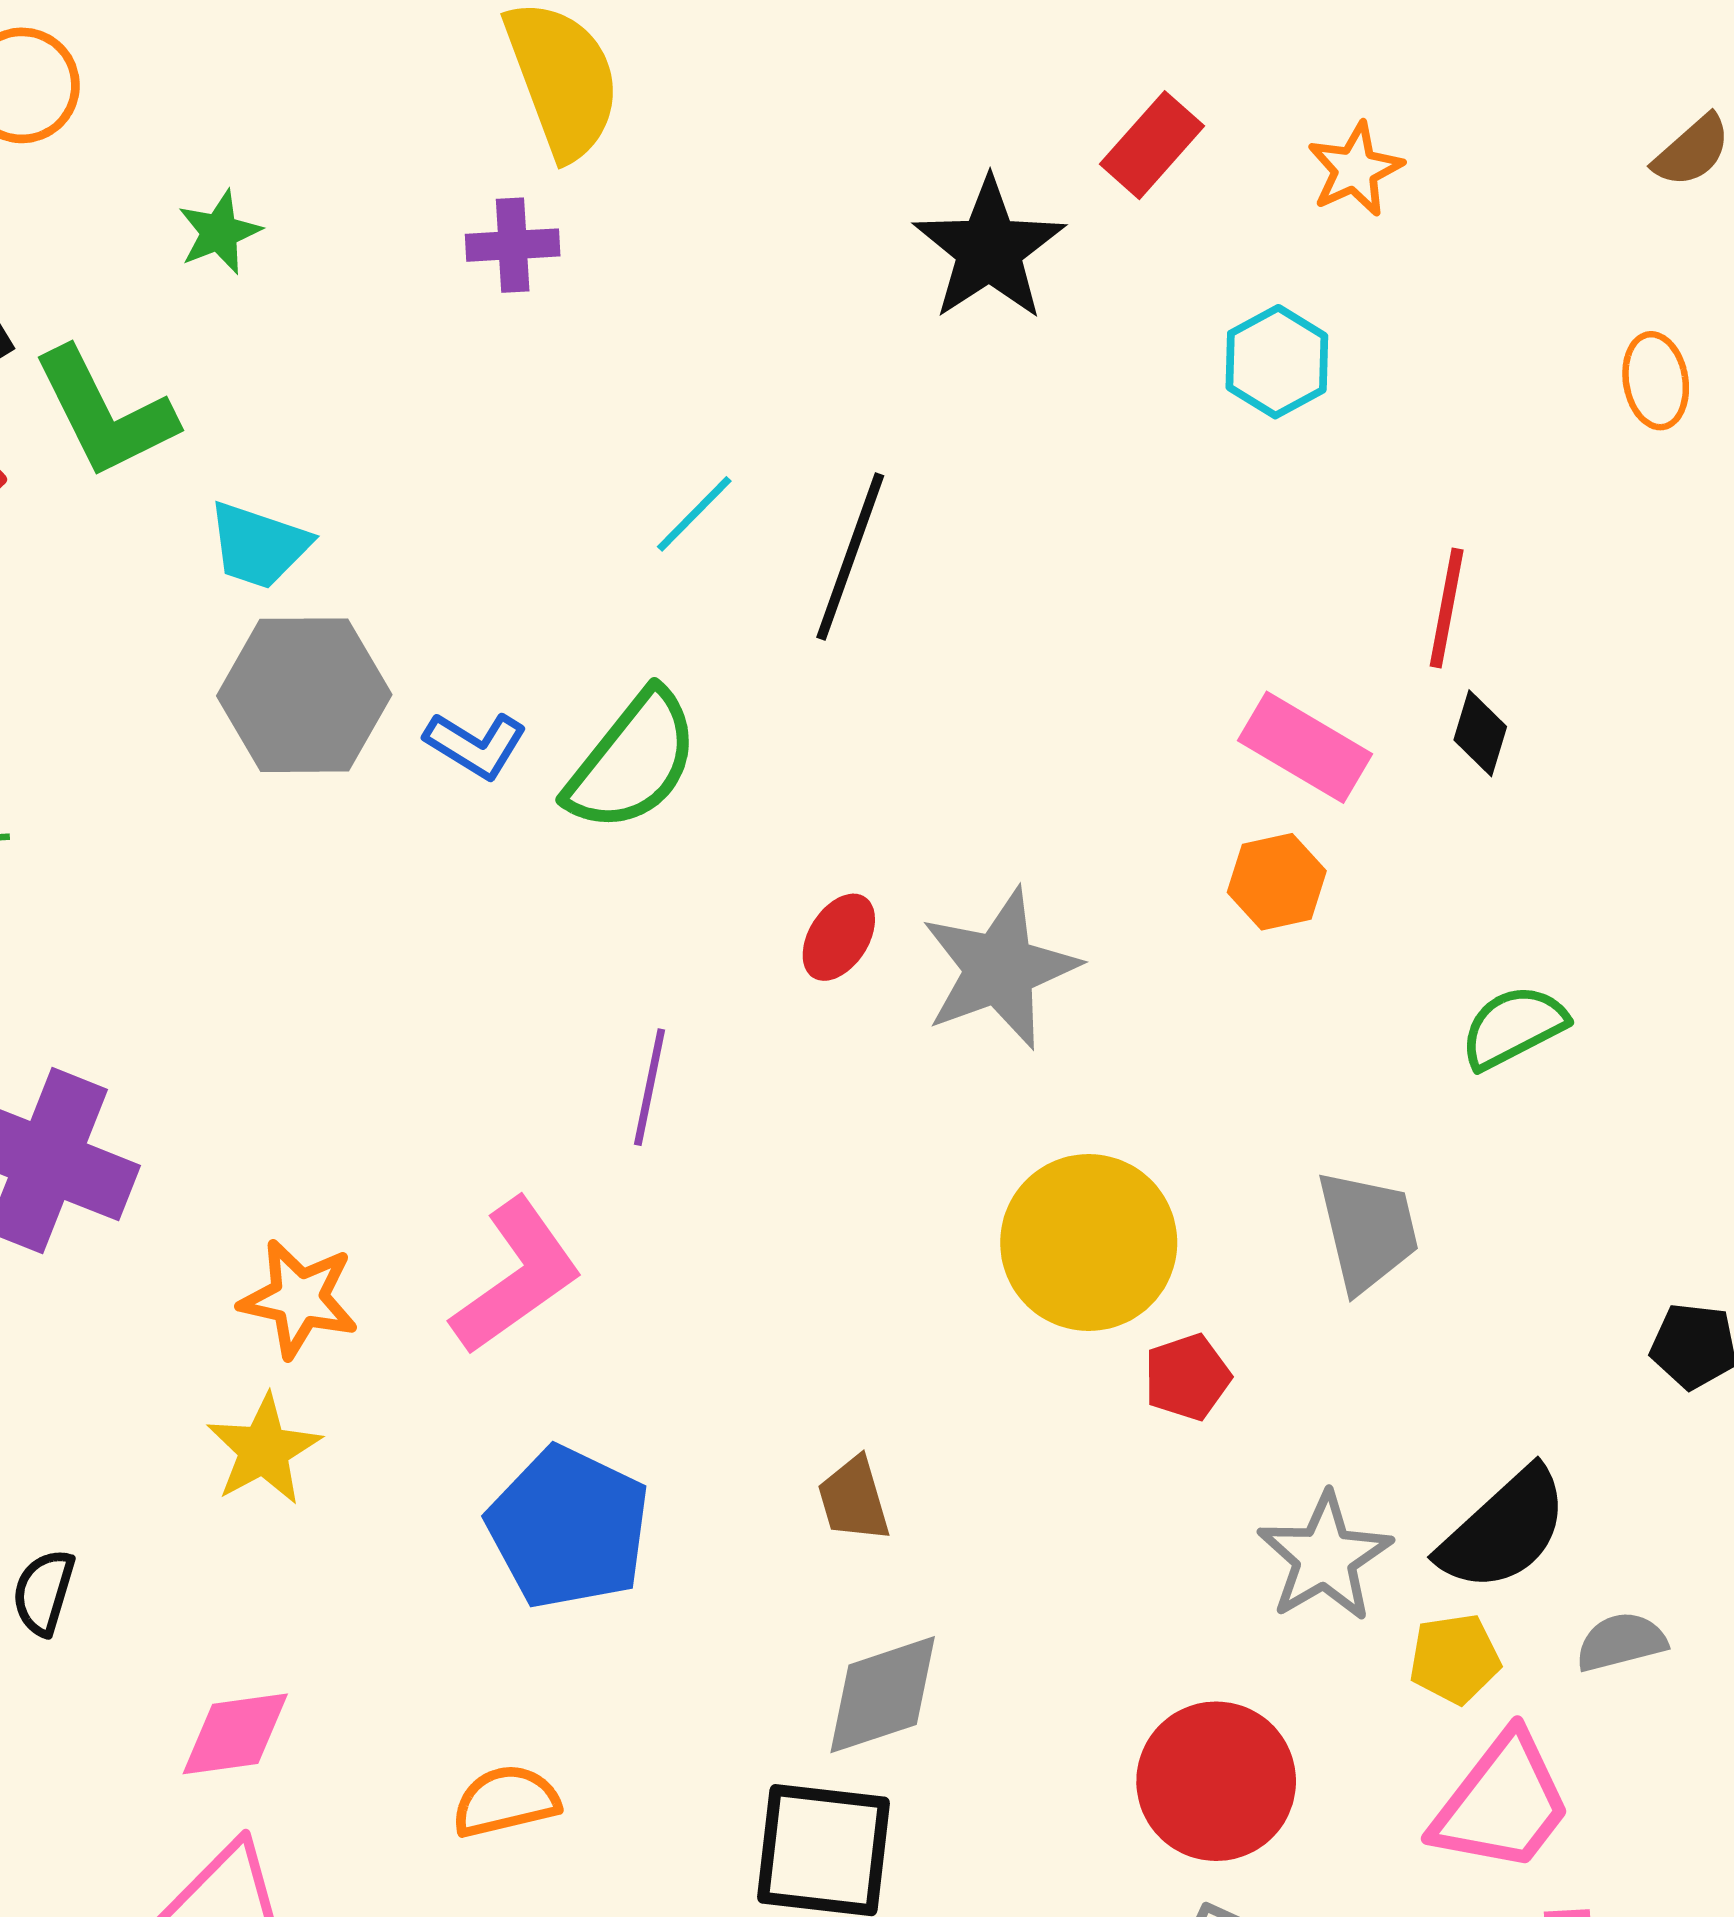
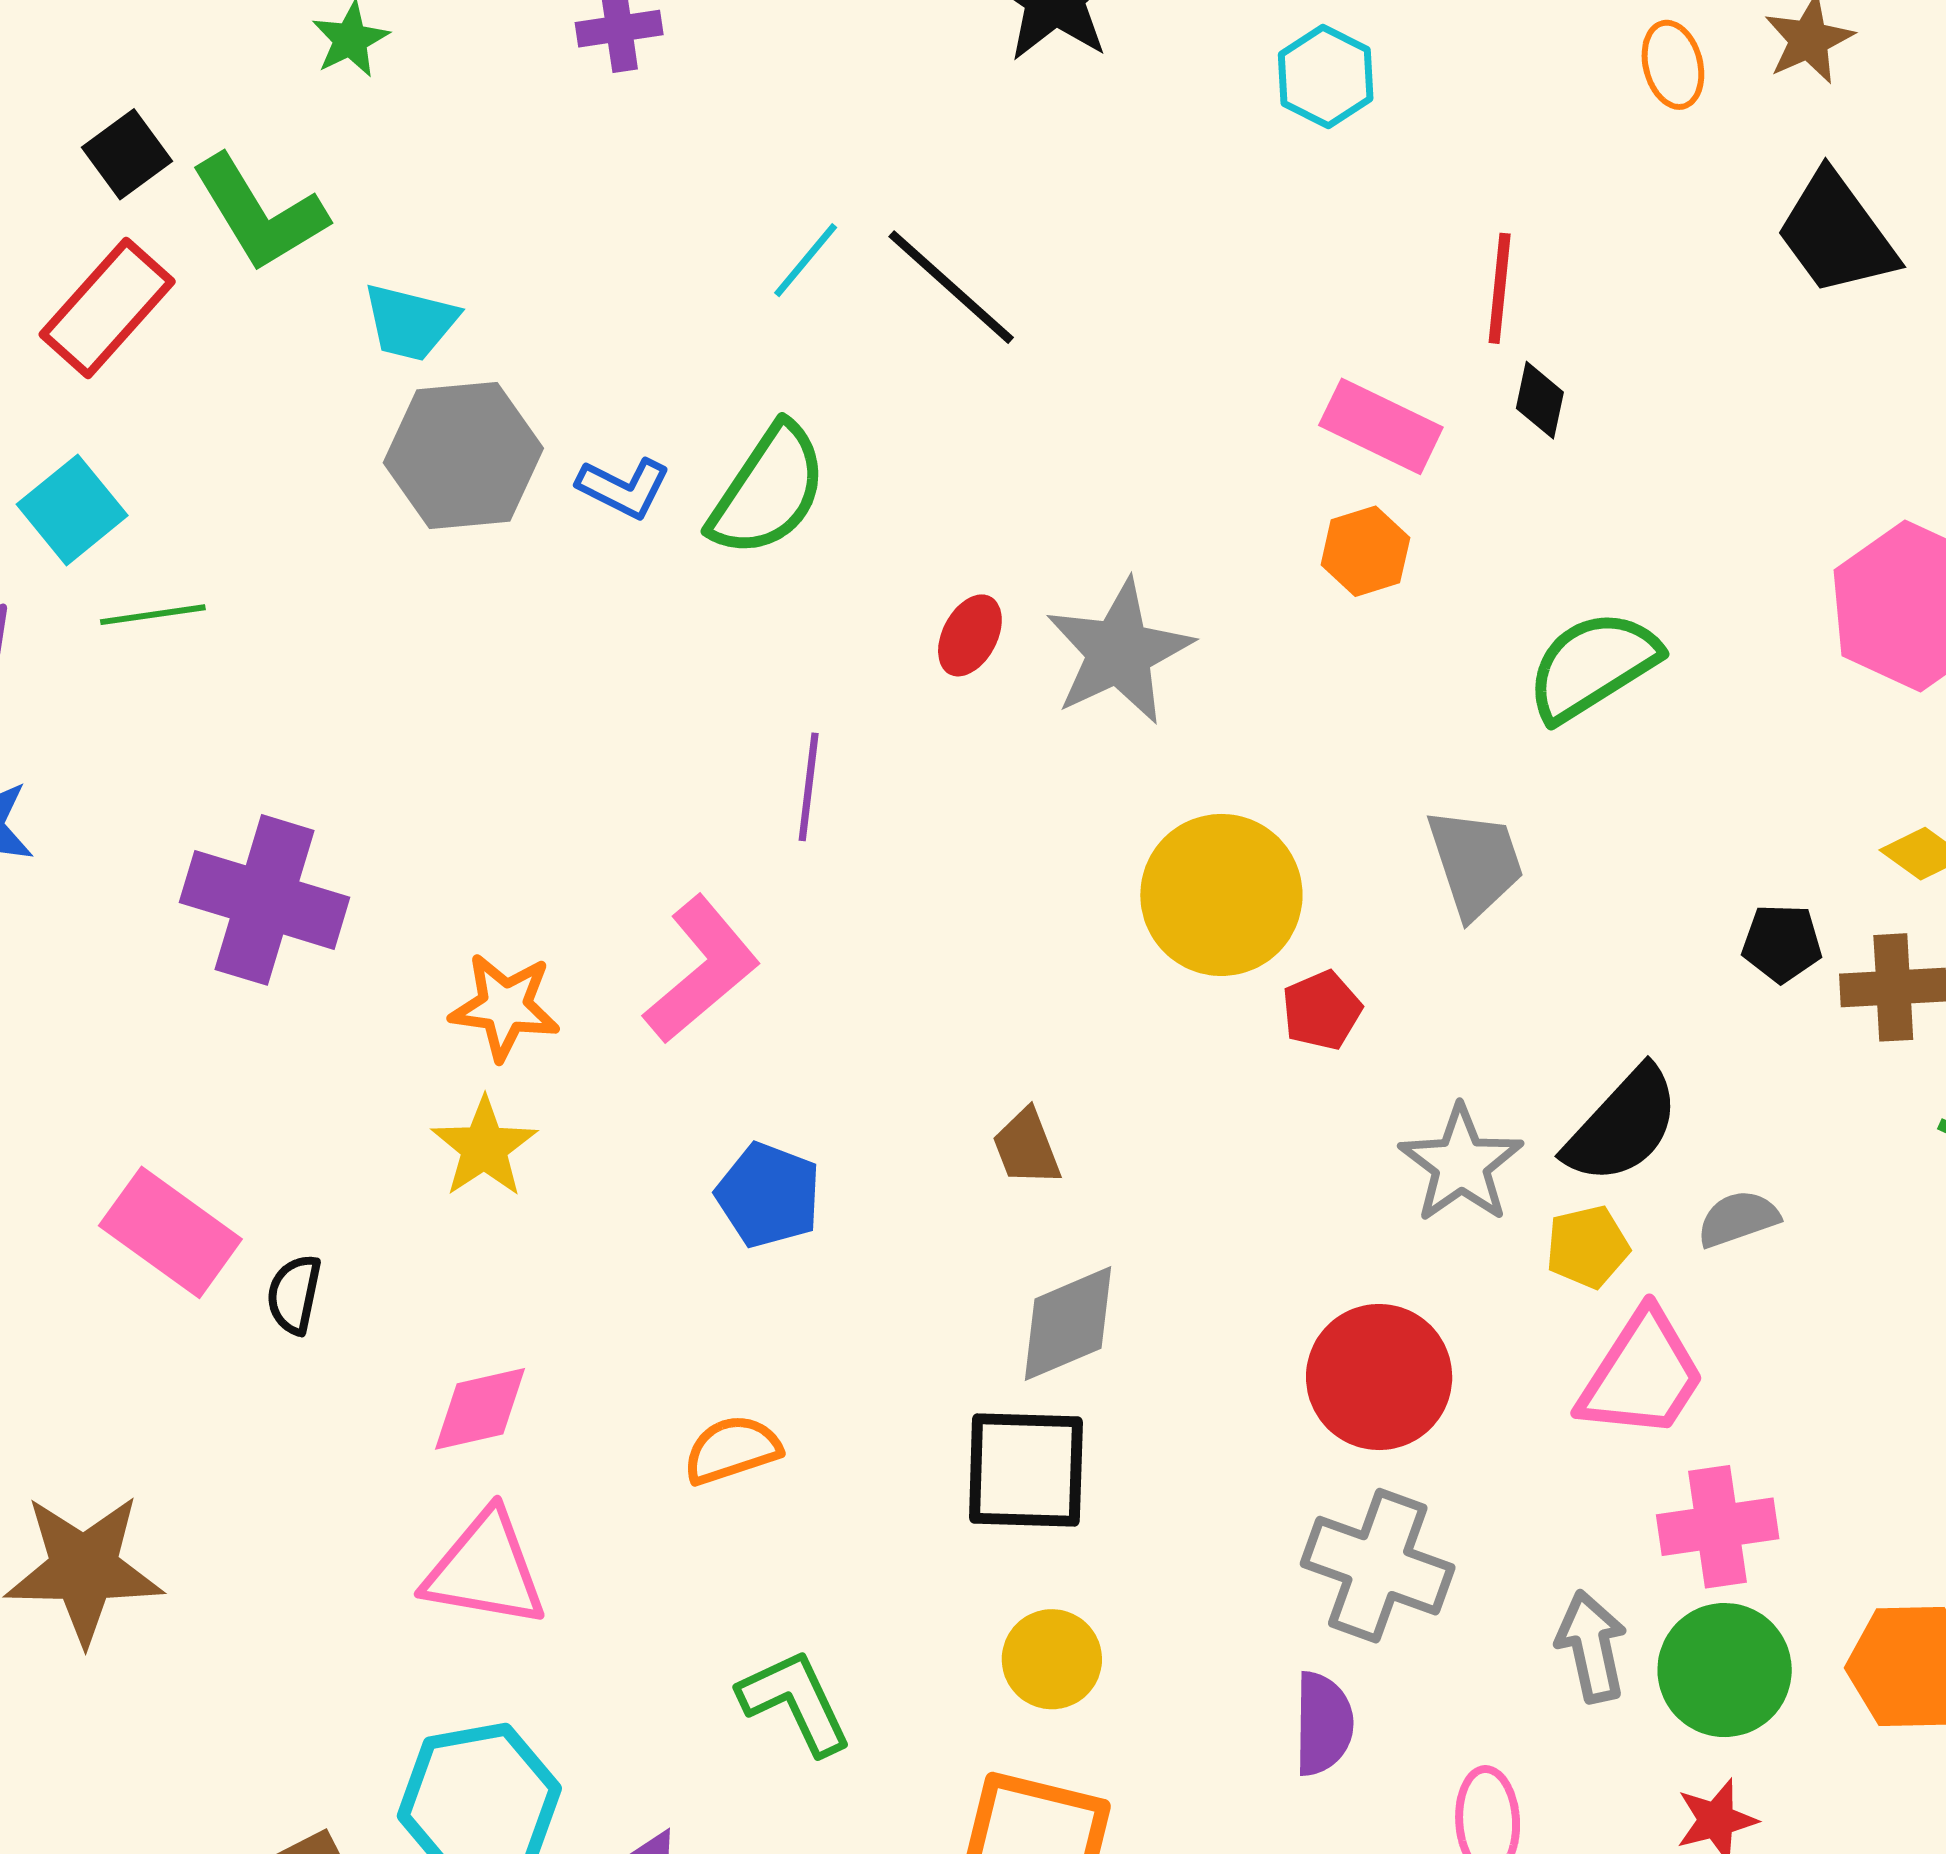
black line: (850, 557) -> (951, 287), turned -63
green semicircle: (1513, 1027) -> (1593, 666), size x1.4
blue pentagon: (569, 1528) -> (768, 1195), size x0.7

